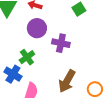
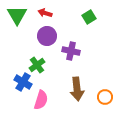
brown arrow: (67, 81) -> (77, 89), turned -35

